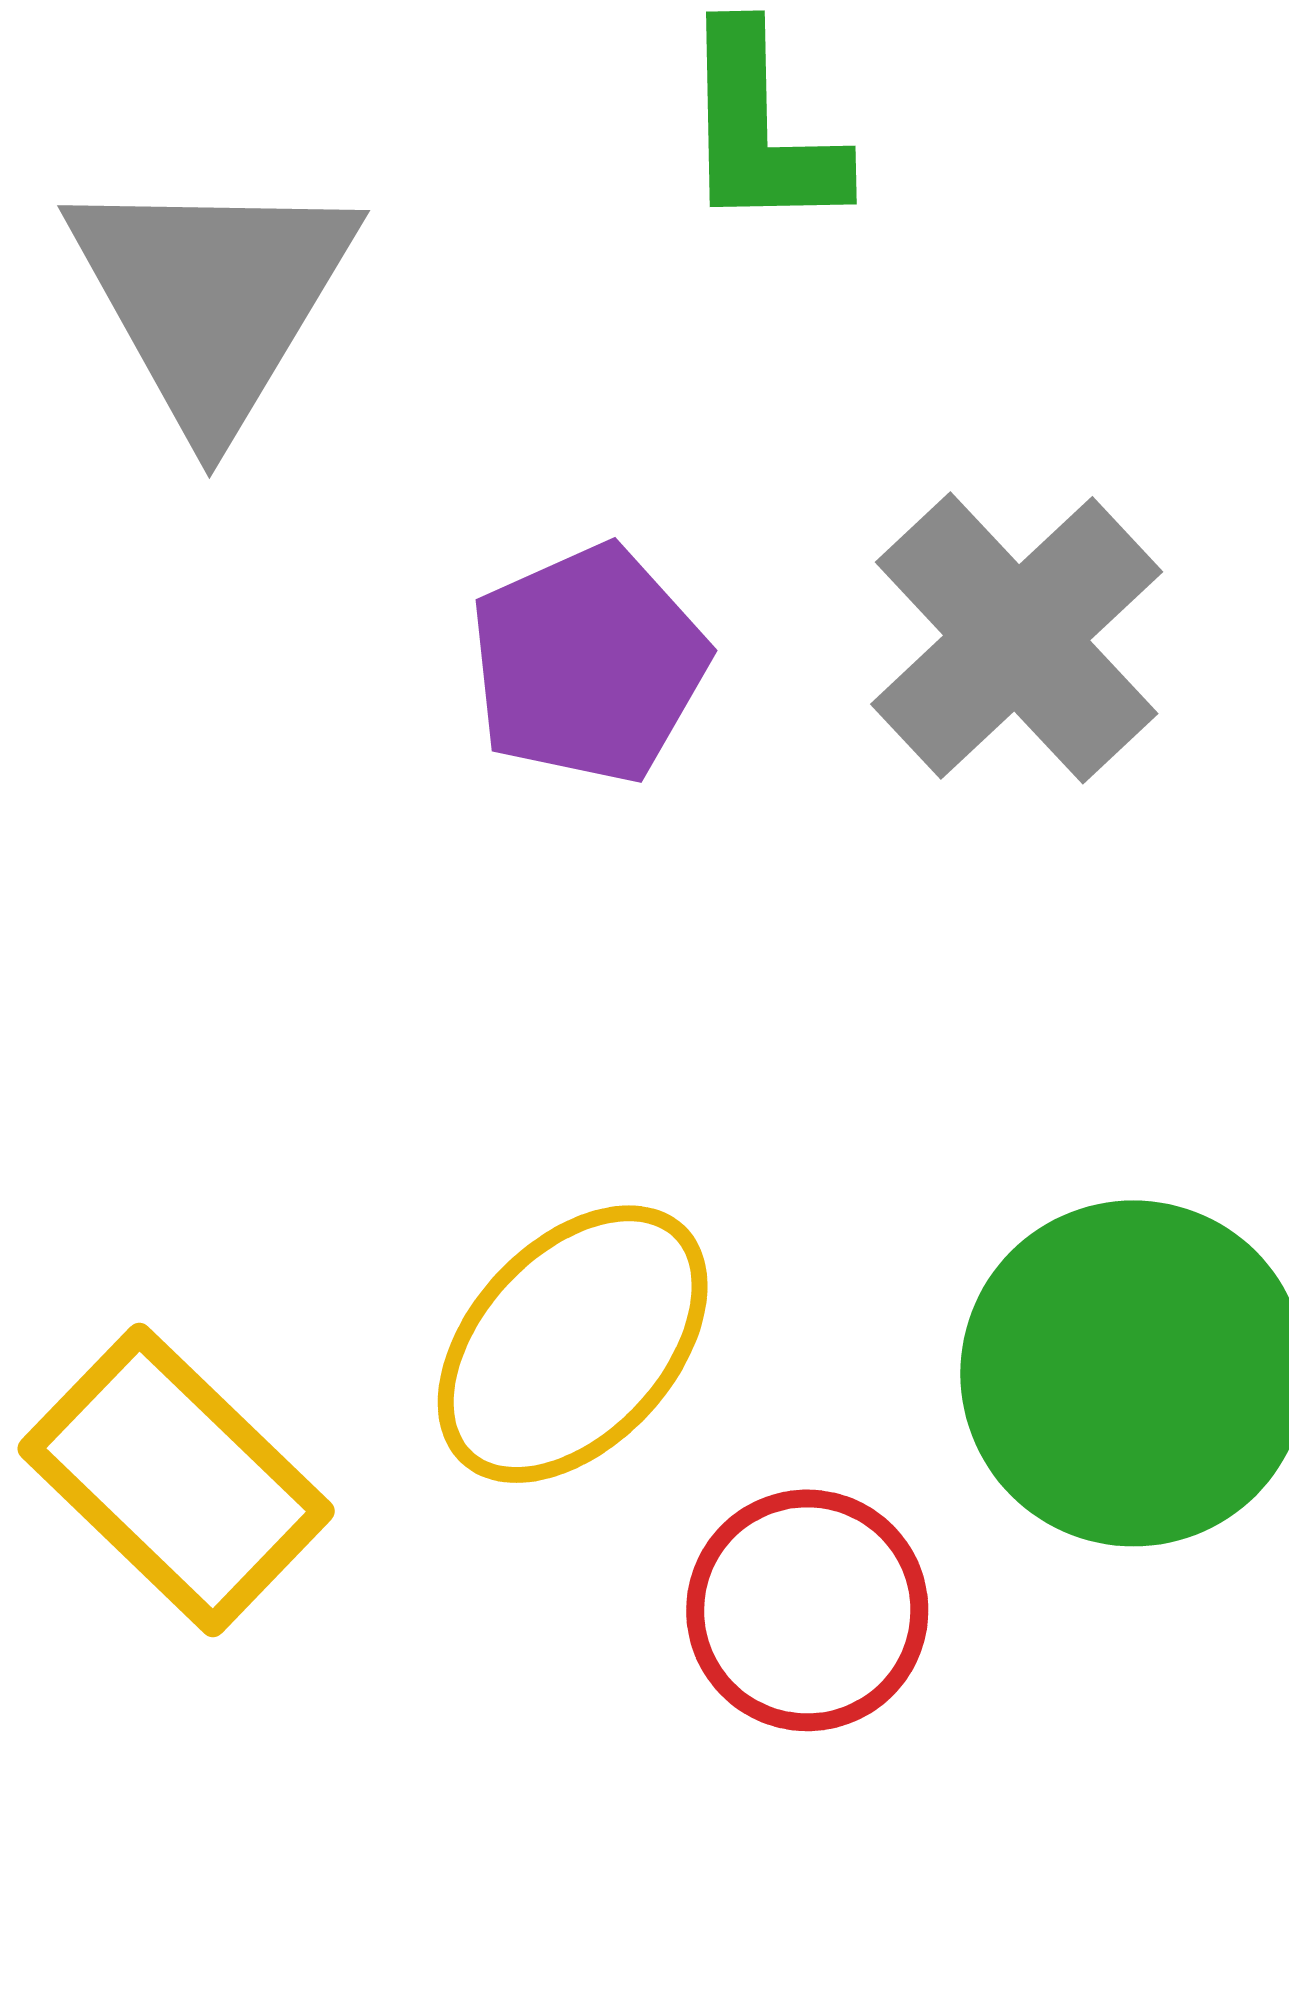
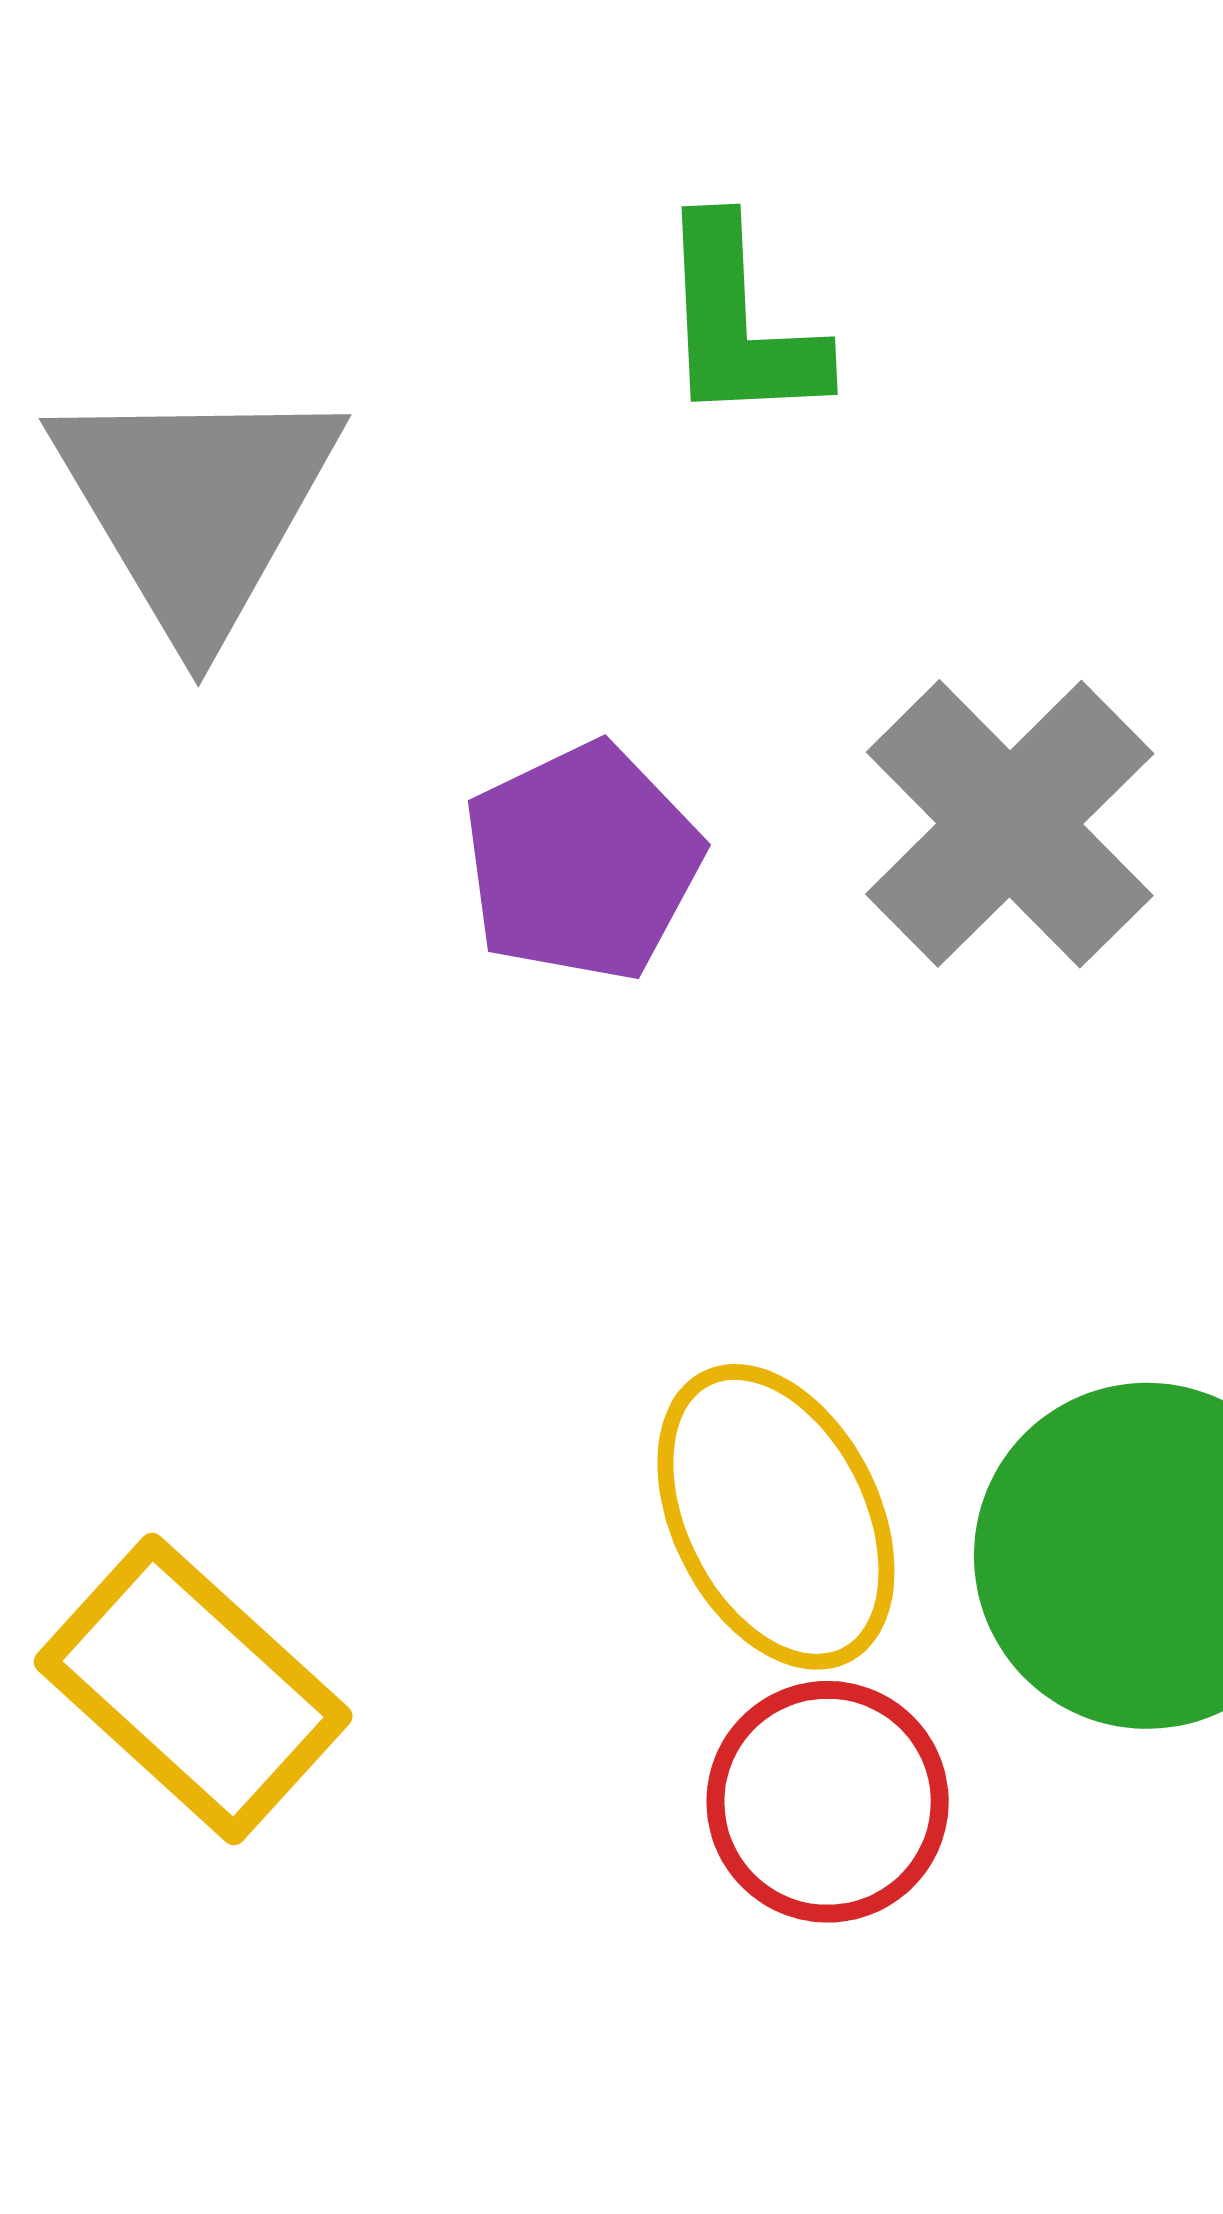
yellow ellipse: (573, 1344) -> (776, 1517), moved, turned -68

